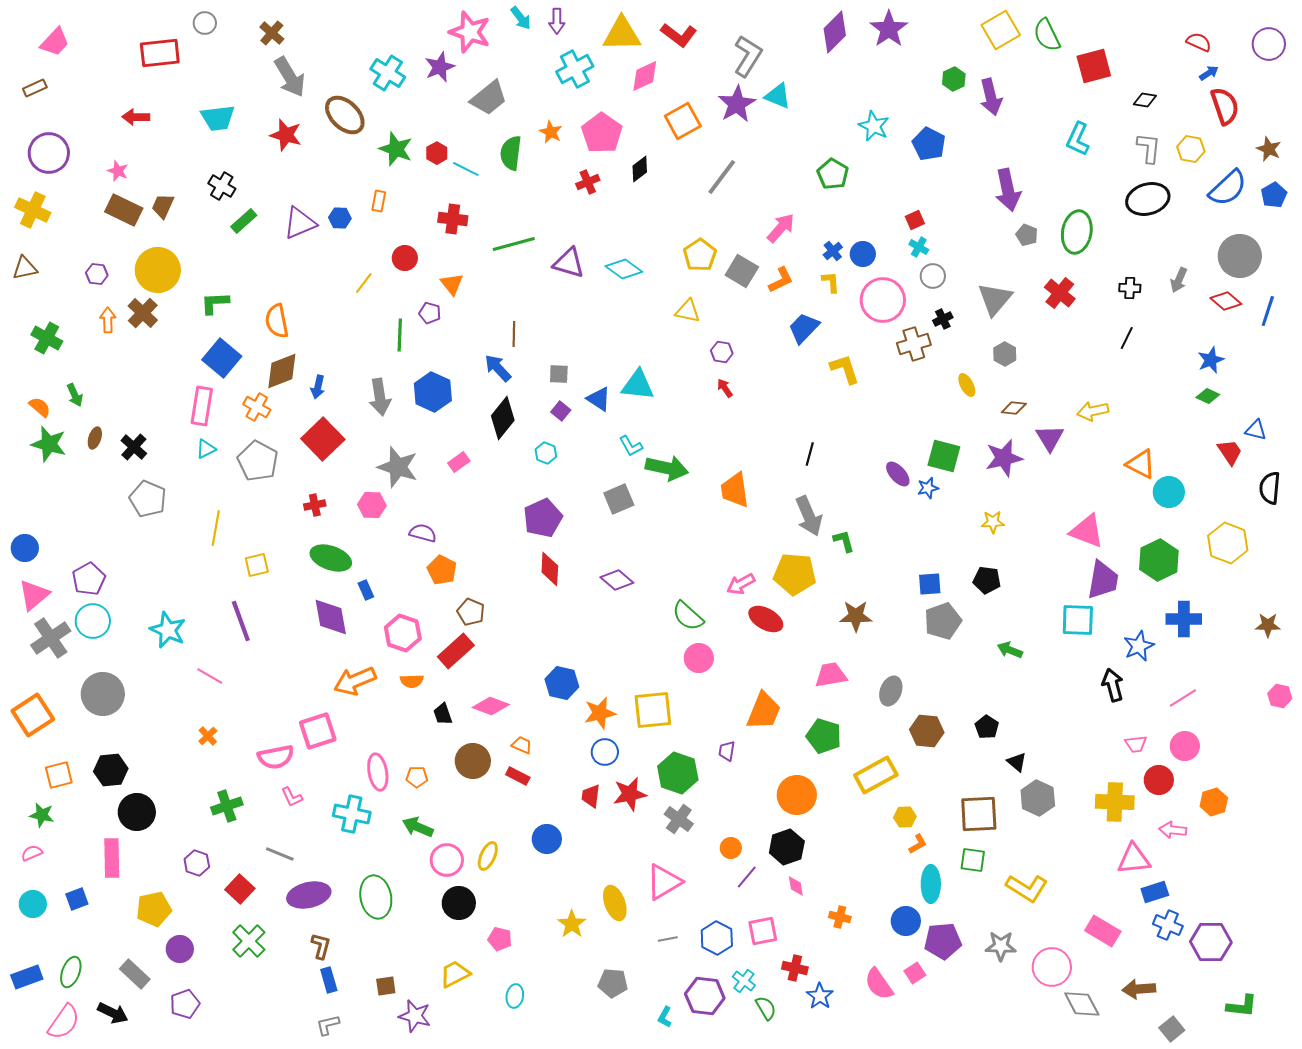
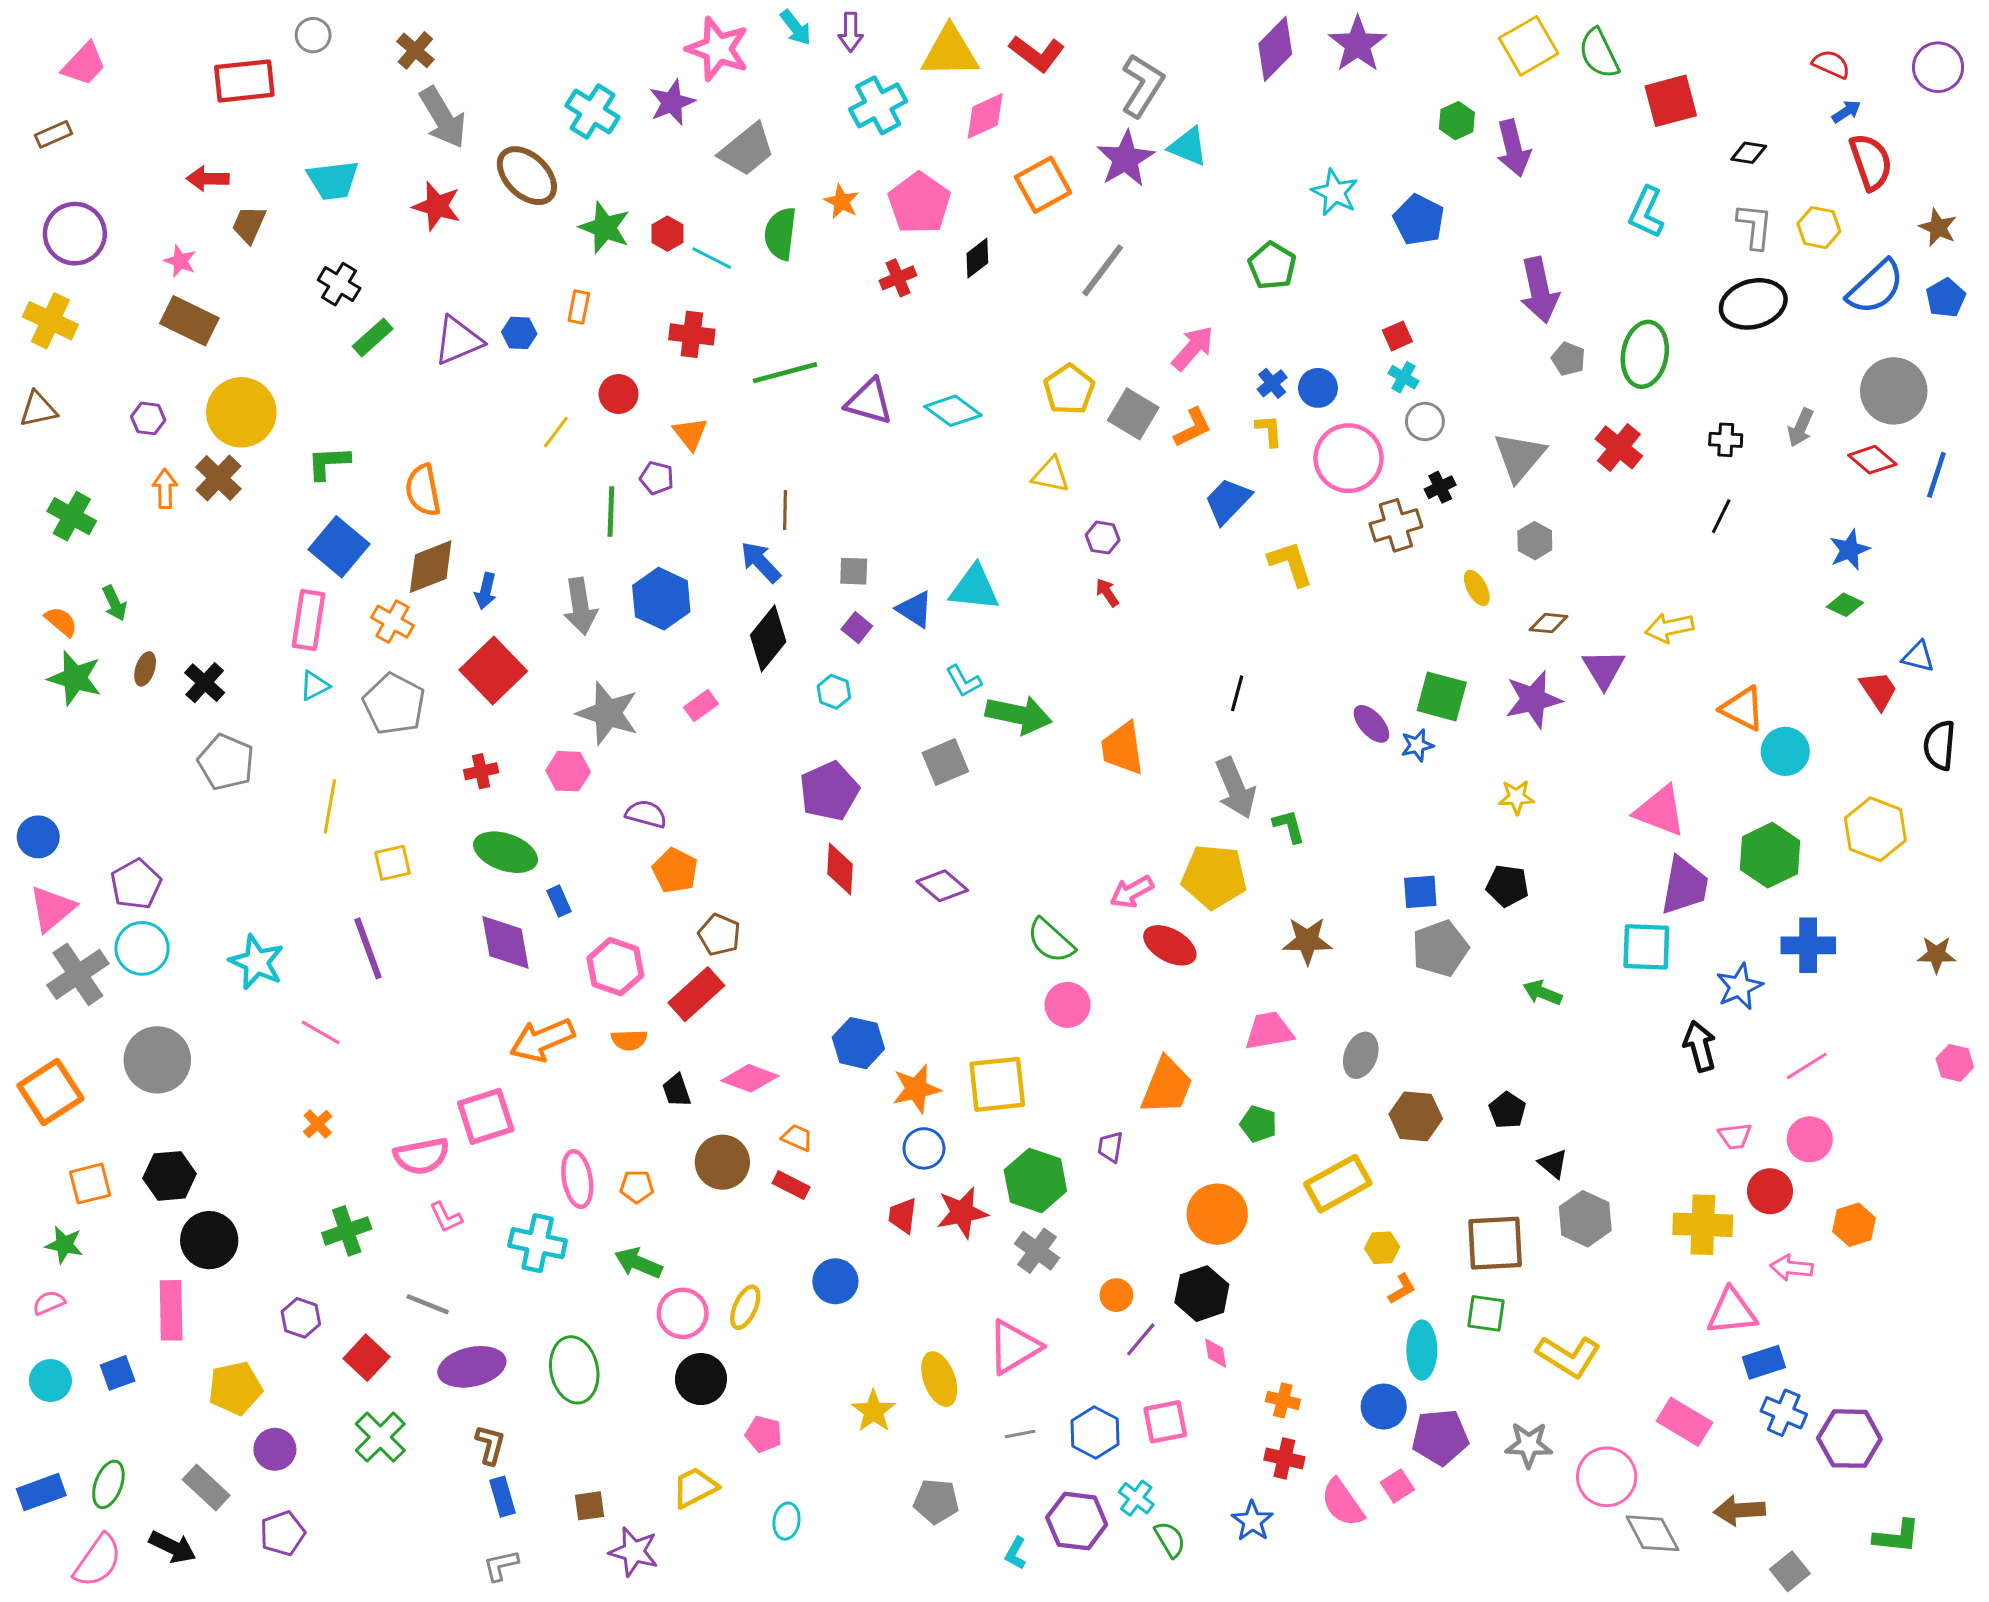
brown trapezoid: (163, 206) -> (249, 224), moved
green pentagon: (824, 736) -> (1258, 1124), size x0.7
red cross: (795, 968) -> (1284, 1458), moved

